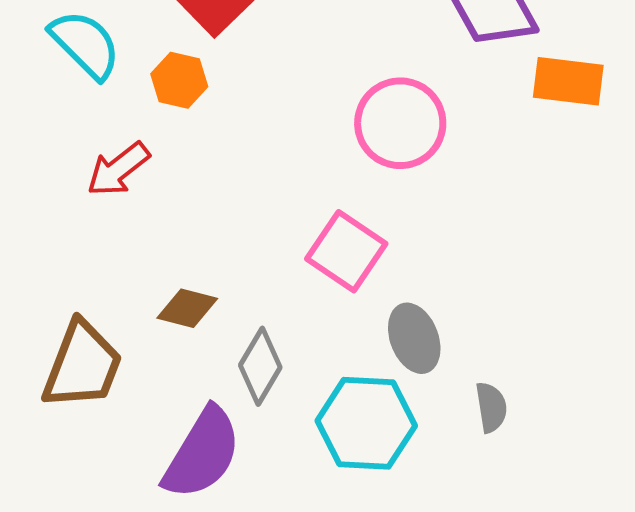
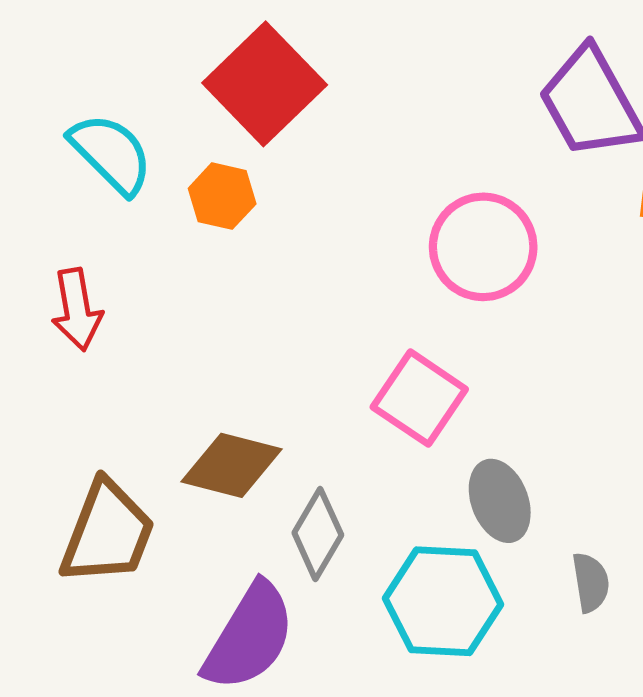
red arrow: (118, 169) -> (77, 310), moved, turned -62
brown diamond: (187, 308) -> (232, 465), size x1.4

